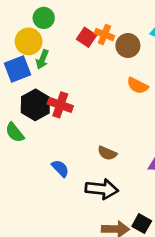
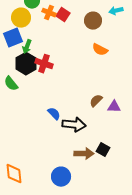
orange cross: (104, 34) -> (49, 13), moved
green arrow: (42, 59) -> (27, 47), moved
brown semicircle: (107, 153) -> (96, 101), moved, turned 112
blue semicircle: (60, 168) -> (54, 114), moved

